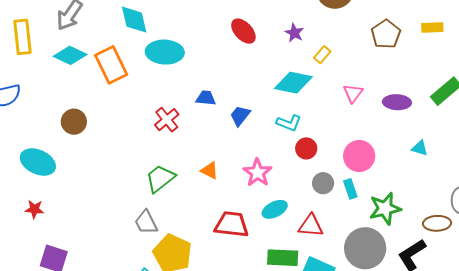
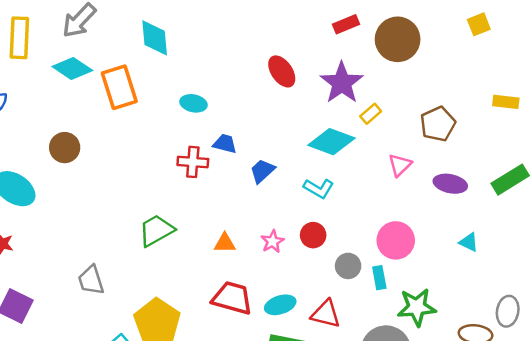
purple star: (294, 33) -> (342, 83), size x1.8
brown pentagon: (386, 34) -> (438, 124), moved
cyan ellipse: (165, 52) -> (193, 103), moved, size x0.6
red cross: (167, 120) -> (193, 162), moved, turned 35
red circle: (306, 148) -> (313, 235), moved
orange triangle: (209, 170) -> (225, 243), moved, turned -36
pink star: (257, 173) -> (272, 241), size x0.7
cyan ellipse: (275, 209) -> (280, 305), moved
gray trapezoid: (146, 222) -> (91, 280), moved

